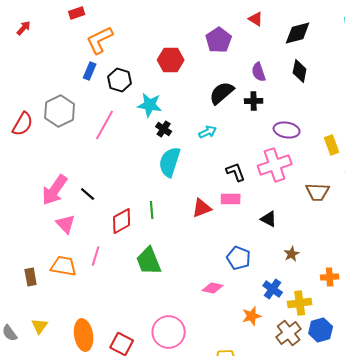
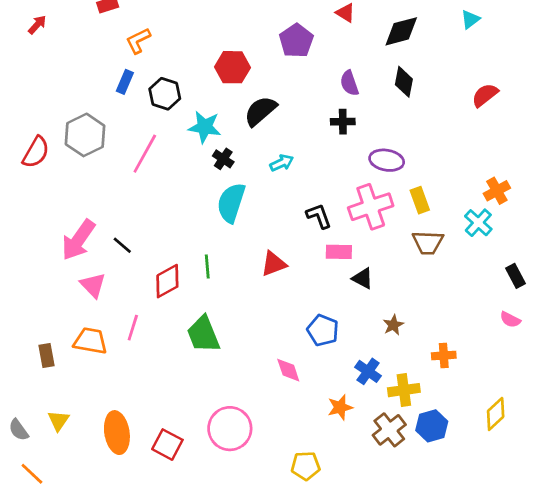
orange L-shape: (100, 40) -> (138, 41), size x0.7
black semicircle: (222, 93) -> (260, 111), moved
yellow rectangle: (332, 145) -> (420, 200), moved
pink rectangle: (231, 199) -> (339, 252), moved
pink diamond: (213, 288) -> (288, 370), turned 60

